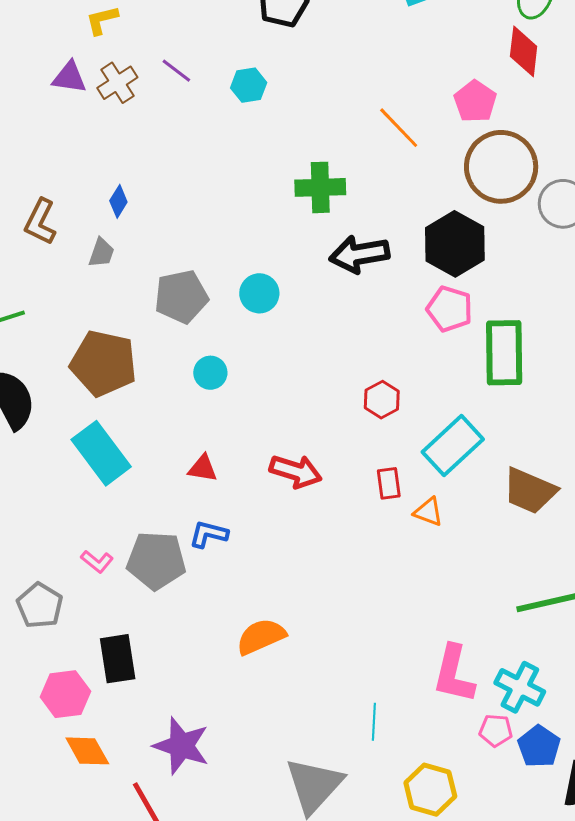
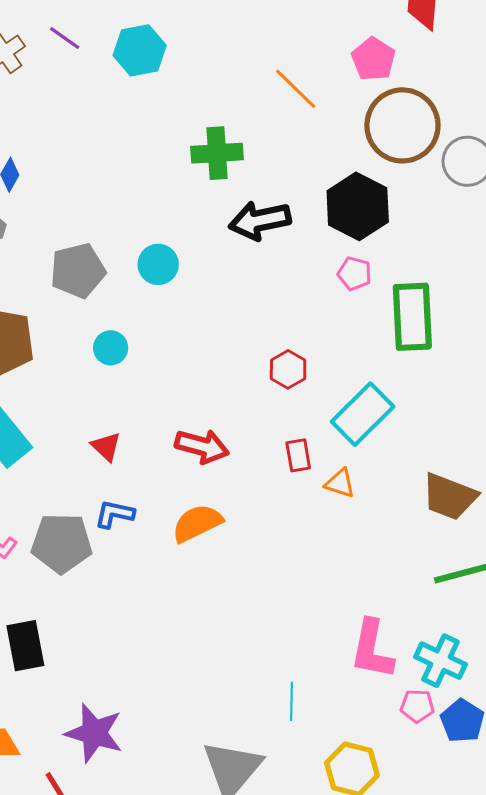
cyan hexagon: (249, 85) -> (140, 50), size x1.4
pink pentagon: (450, 309) -> (355, 274), size x0.7
red triangle: (203, 468) -> (106, 447), turned 36
brown trapezoid: (530, 491) -> (449, 497), moved
orange semicircle: (261, 637) -> (197, 523), moved

